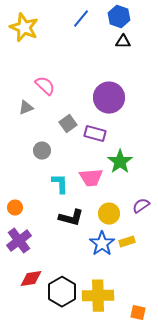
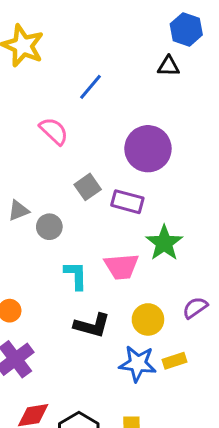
blue hexagon: (119, 17) -> (186, 29), moved
blue line: (81, 19) -> (91, 87), moved
gray triangle: (26, 108) -> (18, 211), moved
blue star: (102, 244) -> (138, 364), turned -30

